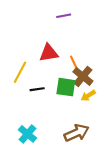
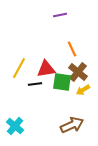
red triangle: (49, 53) -> (46, 69), moved
orange line: (74, 64) -> (72, 49), moved
cyan cross: (28, 134) -> (15, 126), moved

